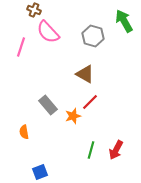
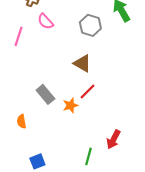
pink semicircle: (48, 32) -> (45, 21), size x0.7
green line: (91, 150) -> (88, 156), moved

